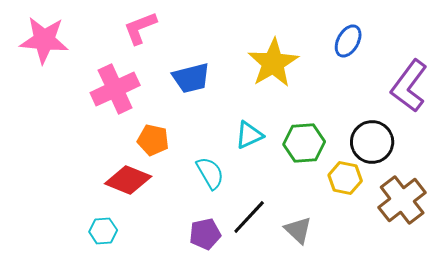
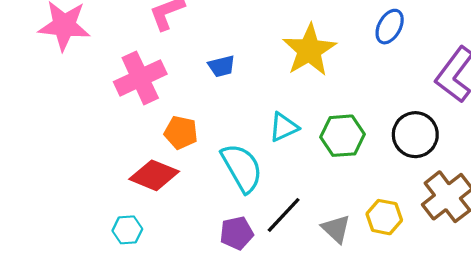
blue trapezoid: (191, 78) -> (222, 66), size x0.7
cyan semicircle: (210, 173) -> (242, 168), size x1.4
yellow hexagon: (345, 178) -> (384, 217), moved

